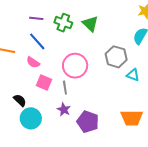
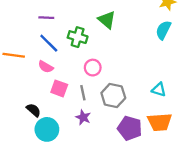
green cross: (63, 23) -> (78, 37), moved
gray hexagon: (116, 57) -> (113, 96), moved
pink circle: (75, 66) -> (93, 68), size x0.6
cyan triangle: (133, 75) -> (159, 90), moved
purple pentagon: (88, 122) -> (130, 128), moved

